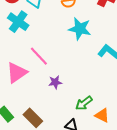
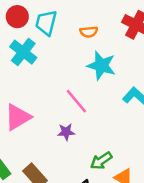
pink line: (39, 56) -> (76, 101), moved

